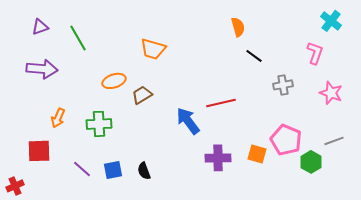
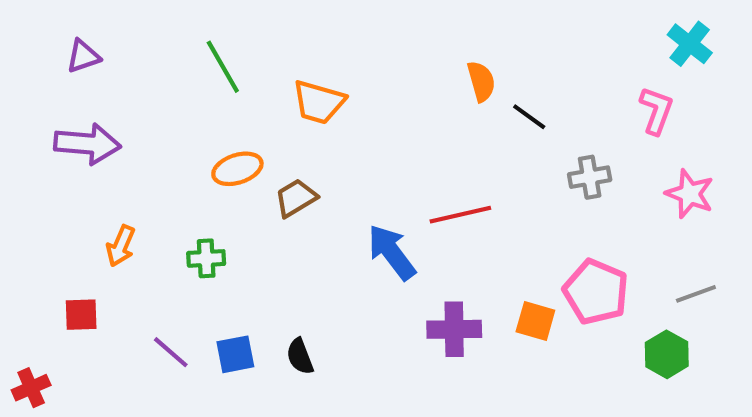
orange semicircle: (238, 27) -> (481, 81), moved
green line: (78, 38) -> (223, 67), moved
green cross: (99, 124) -> (206, 258), size x0.7
red square: (39, 151) -> (81, 315), size x0.7
green hexagon: (311, 162) -> (667, 354), moved

